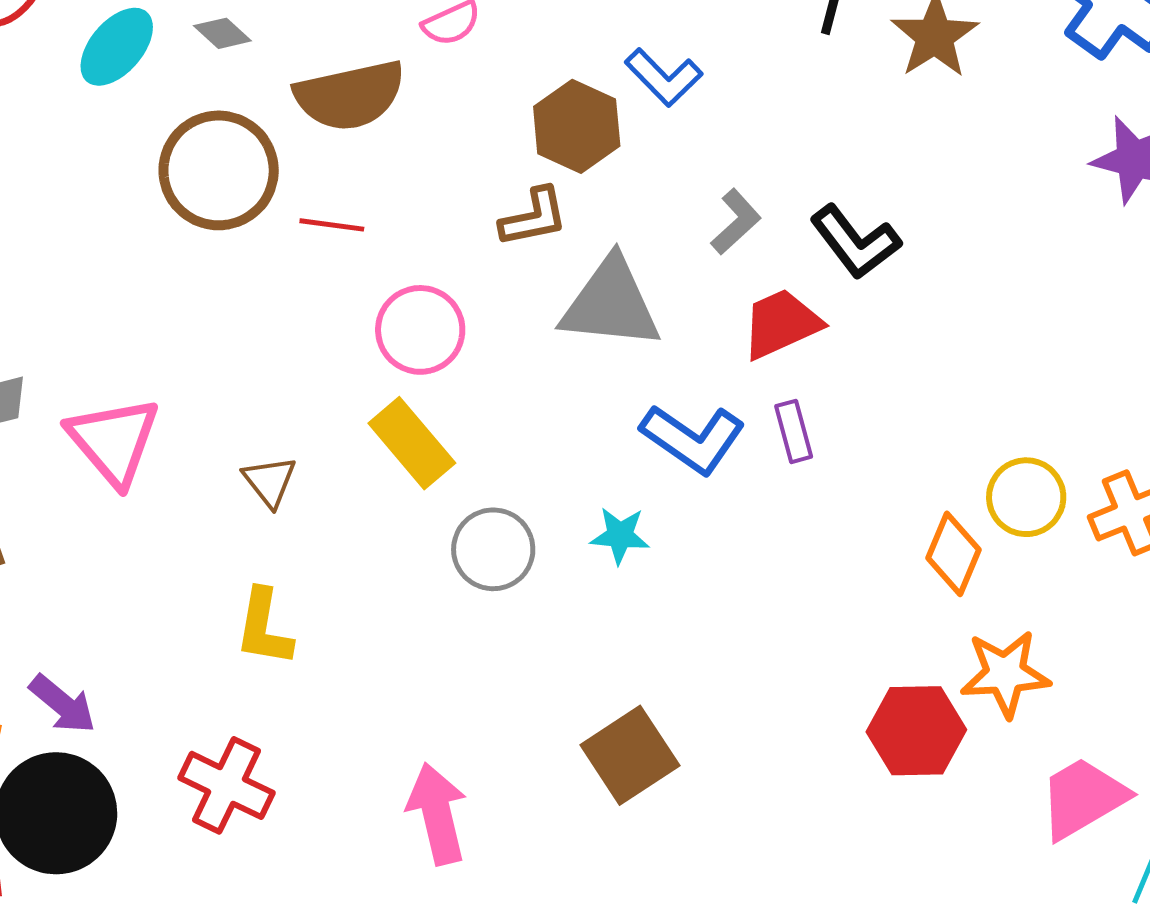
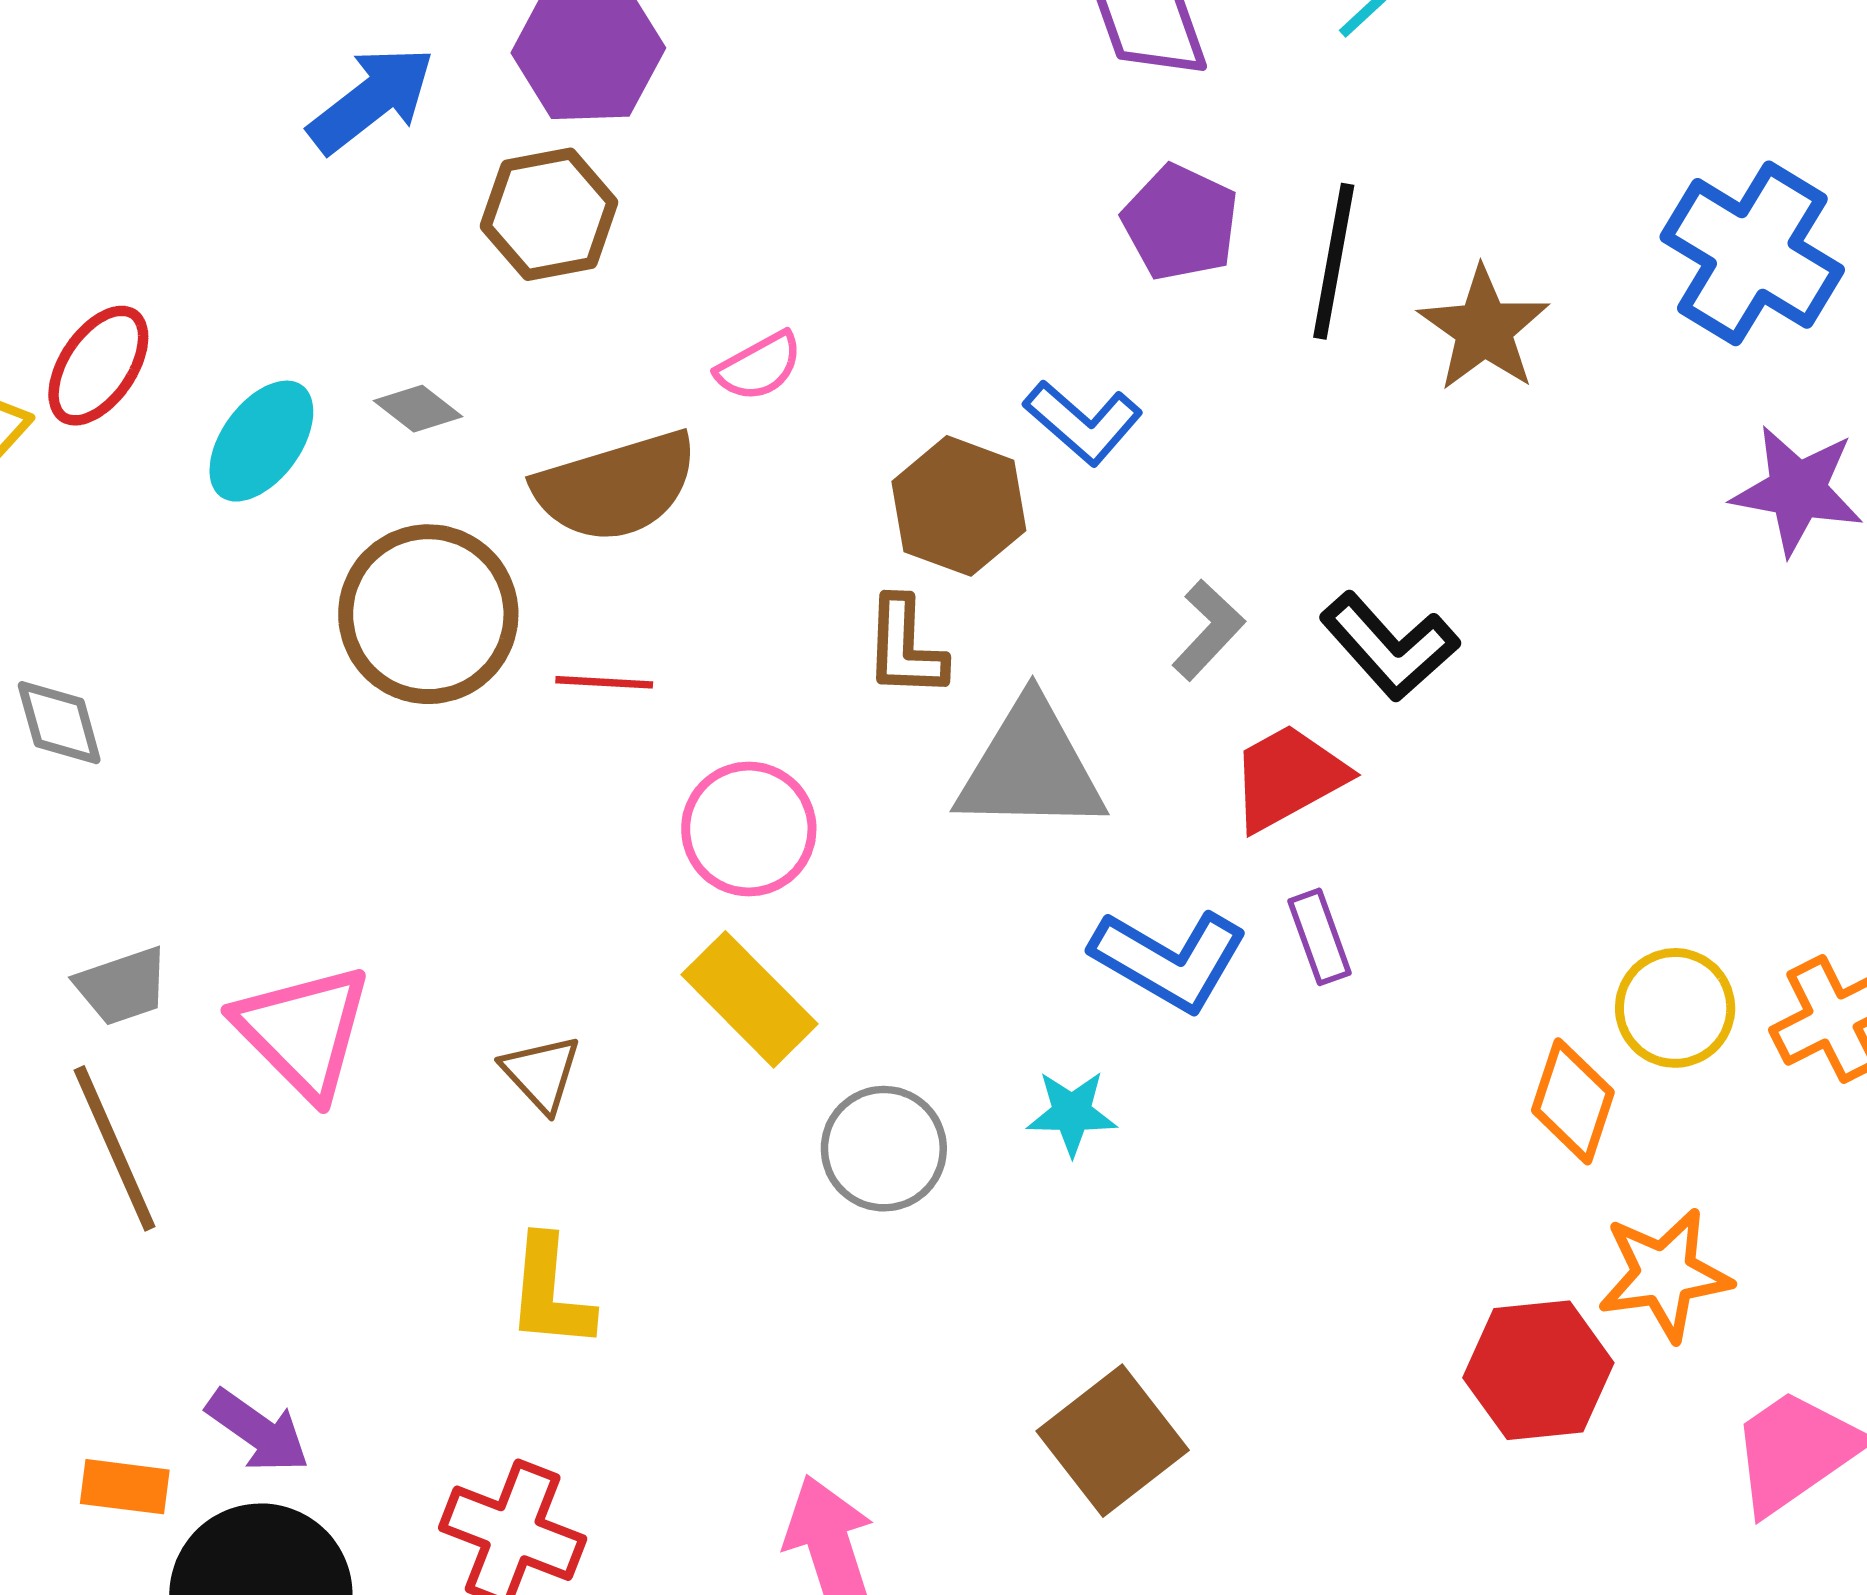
brown L-shape: (534, 217) -> (905, 647), turned 108

